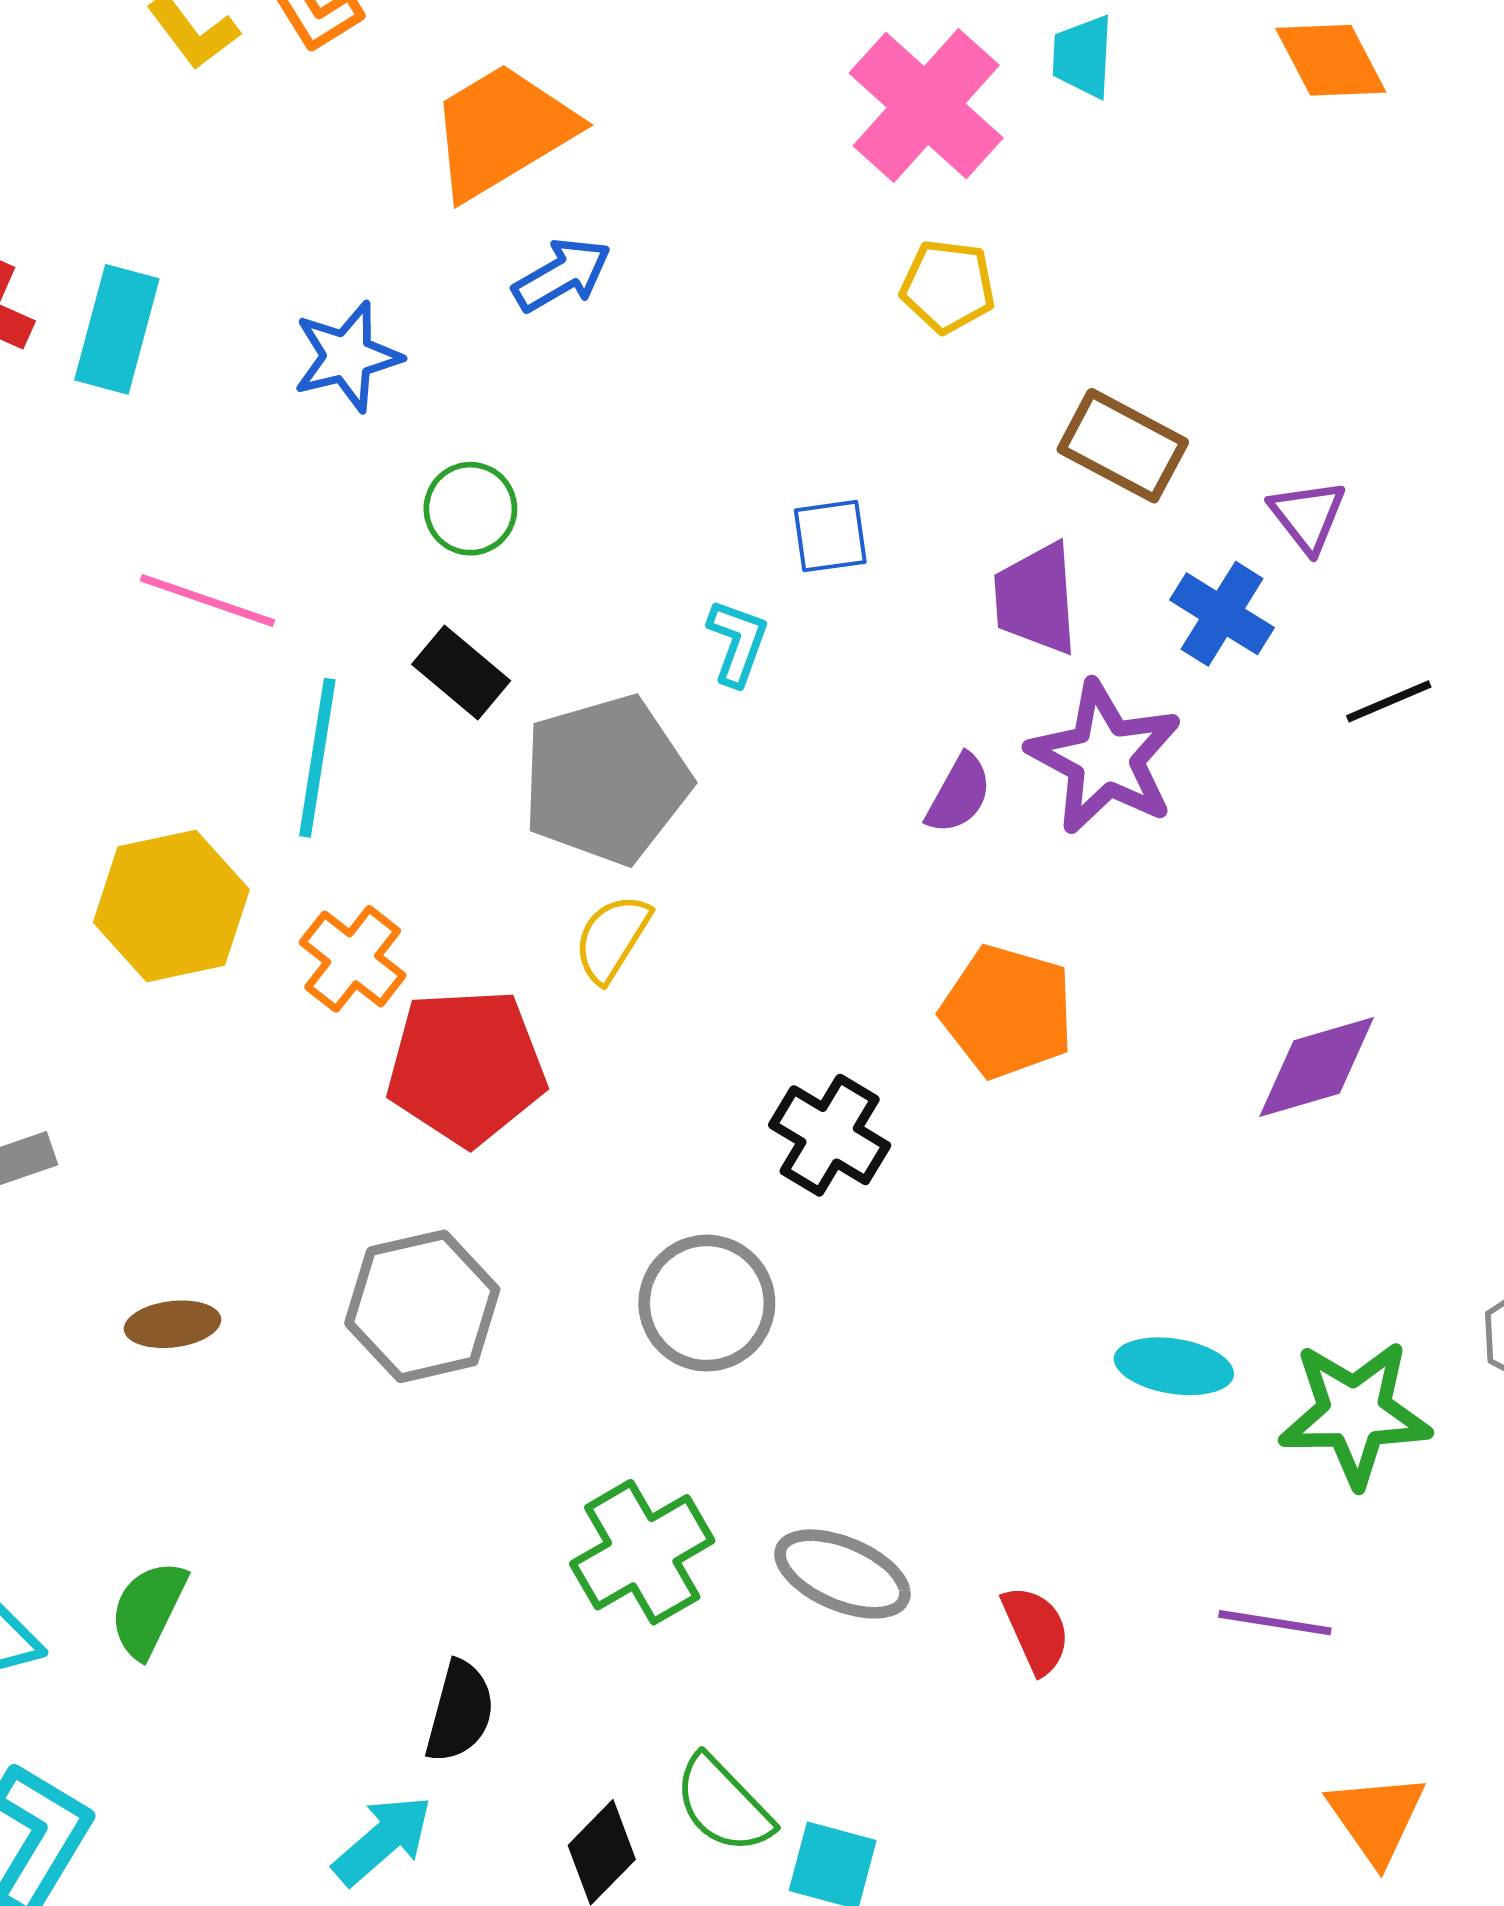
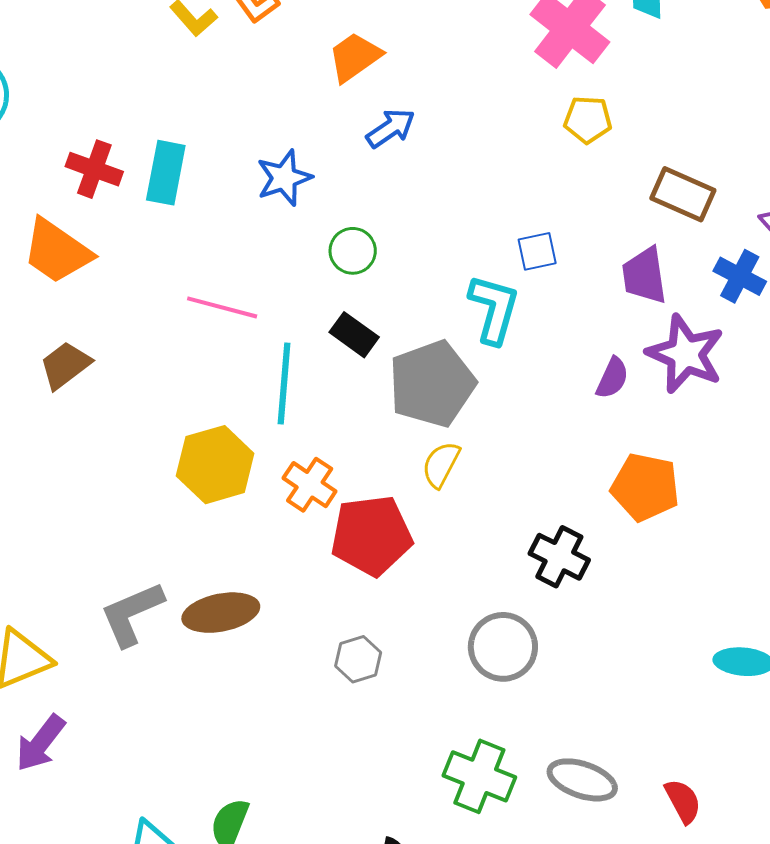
orange trapezoid: (502, 131) -> (355, 57), size x0.7
cyan L-shape: (737, 642) -> (494, 309), size x1.6
gray hexagon: (422, 1306) -> (358, 659), size x0.6
brown ellipse: (173, 1324) -> (221, 613), moved, size x1.6
green cross: (642, 1552) -> (479, 776), turned -34

